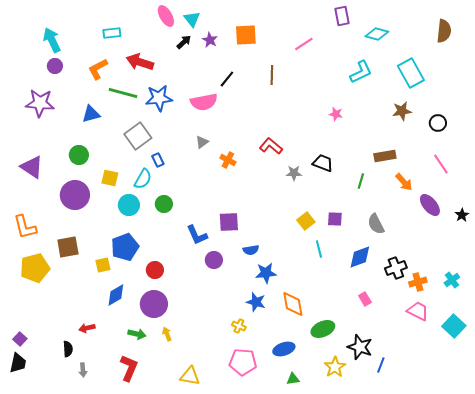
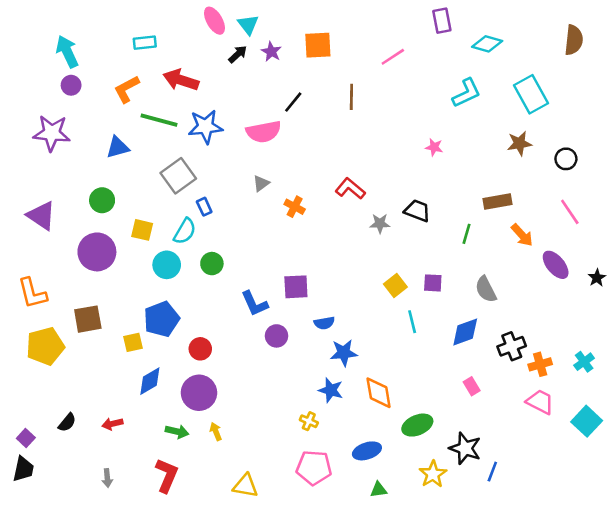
black semicircle: (68, 349) -> (67, 422), moved, turned 42

